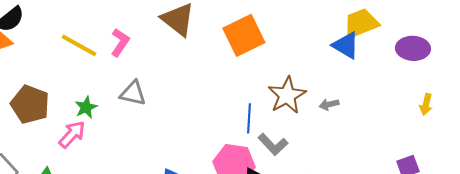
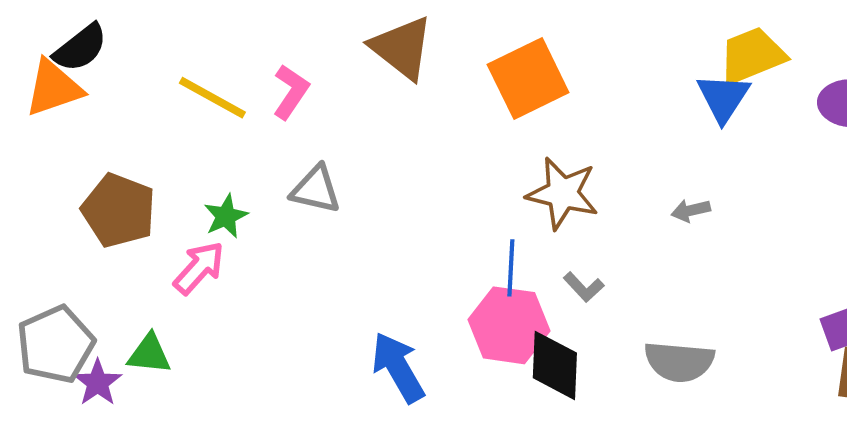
blue triangle: (346, 45) -> (723, 98), turned 32
brown star: (287, 95) -> (563, 193), moved, turned -30
blue line: (249, 118) -> (511, 268), moved
gray L-shape: (273, 144) -> (584, 287), size x0.7

